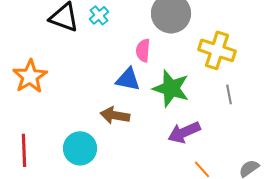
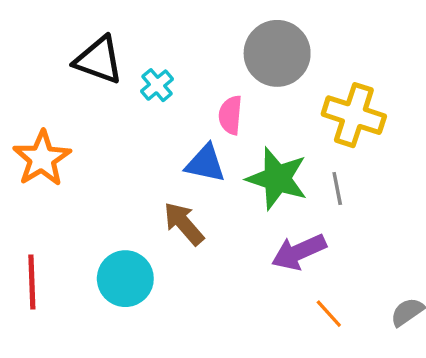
cyan cross: (99, 15) -> (157, 85), moved
gray line: (229, 94) -> (337, 189), moved
brown arrow: (115, 115) -> (184, 224), turned 40

